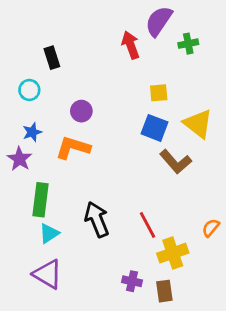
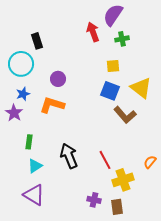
green cross: (188, 44) -> (122, 39), moved
cyan circle: (29, 90) -> (21, 64), size x1.6
green rectangle: (41, 200) -> (29, 142), size x0.6

